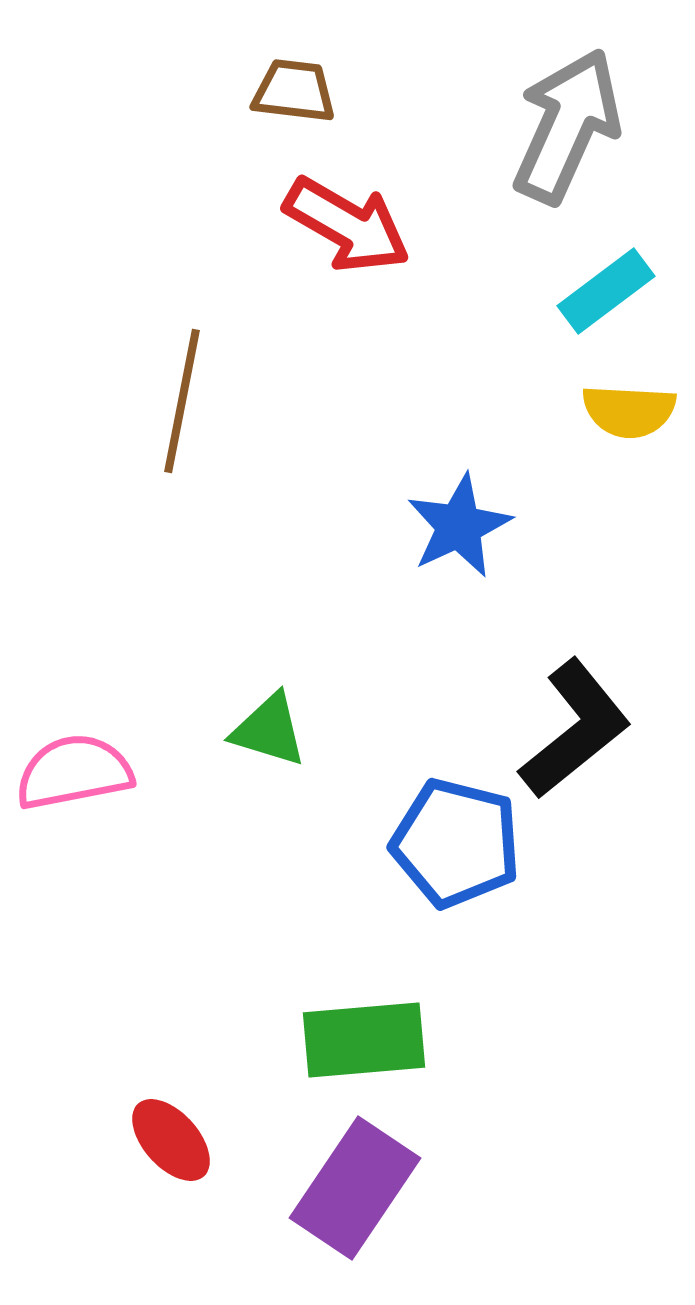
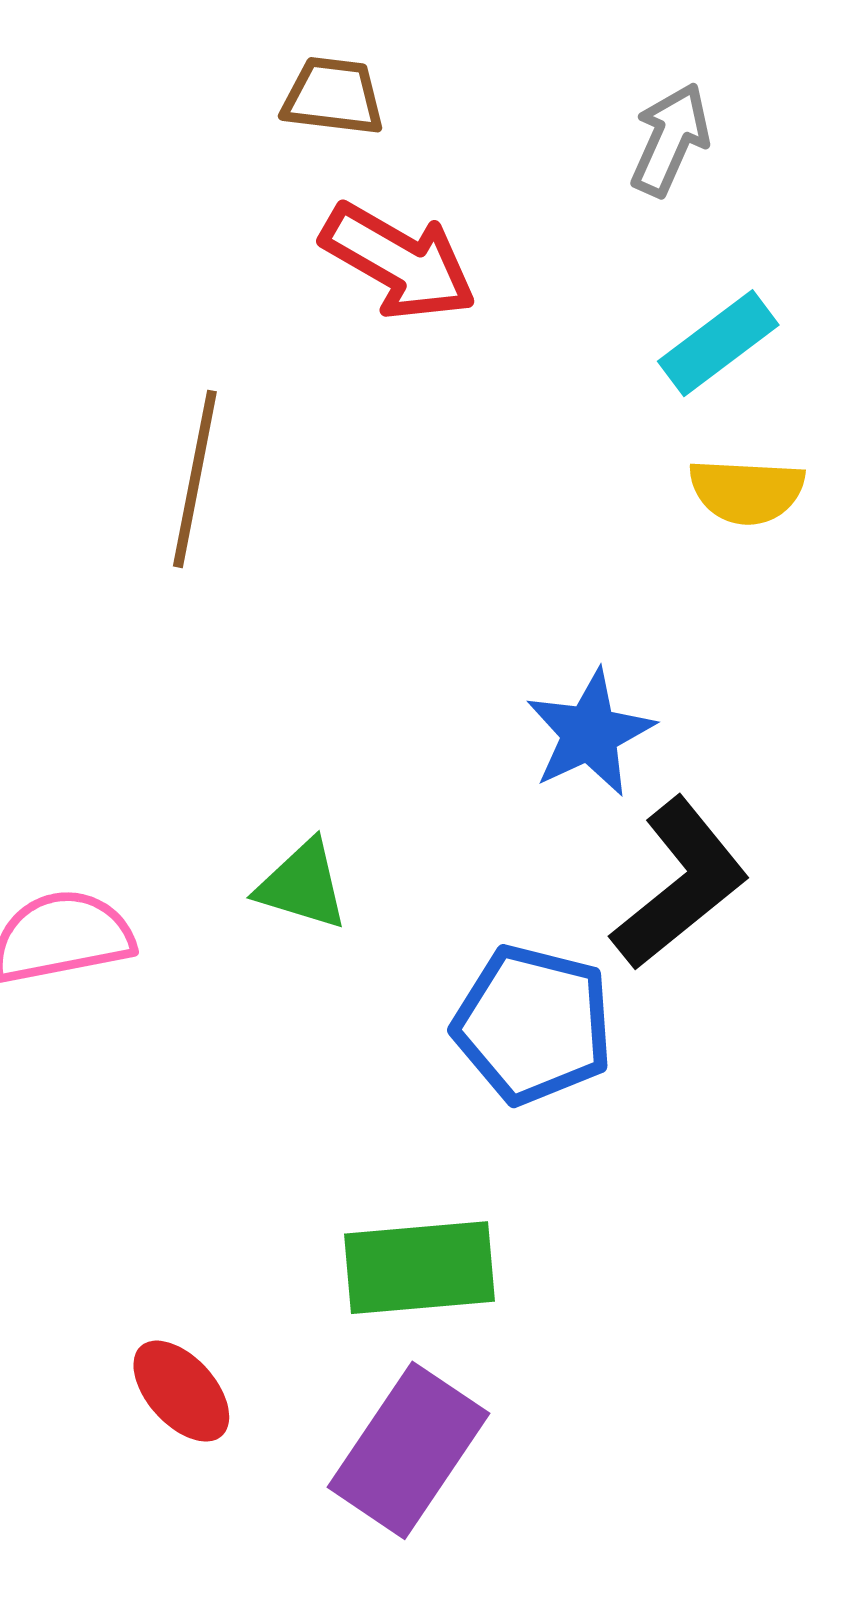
gray arrow: (567, 126) -> (670, 139), size x0.6
blue star: (459, 526) -> (590, 733), moved

